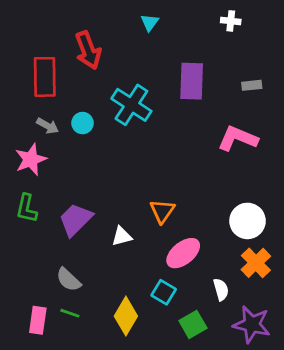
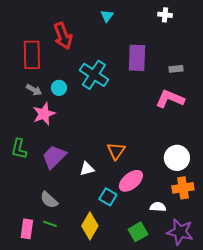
gray rectangle: (252, 85) -> (176, 69), moved
pink star: (31, 159) -> (44, 114), moved
orange cross: (256, 263) -> (183, 188), turned 35
white semicircle: (221, 289) -> (158, 207), turned -70
cyan square: (164, 292) -> (108, 197), moved

